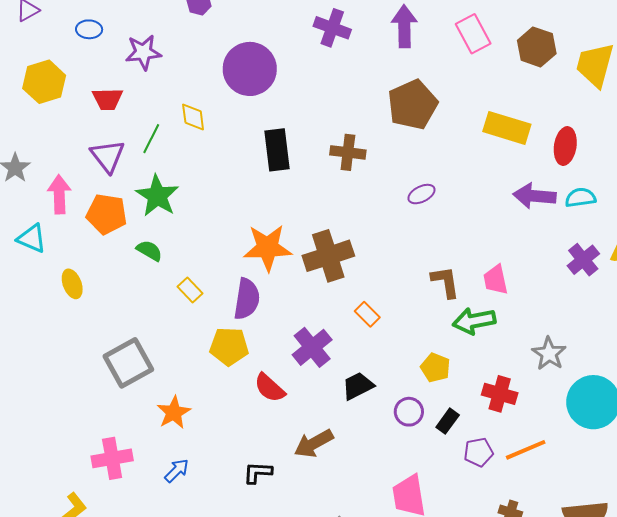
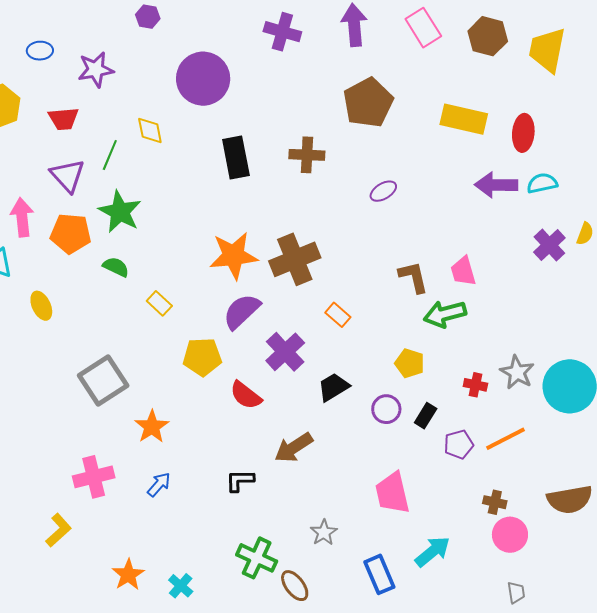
purple semicircle: (247, 299) -> (242, 311), moved, turned -138
gray star: (549, 354) -> (517, 372), moved
red cross: (500, 394) -> (475, 385), size x0.7

